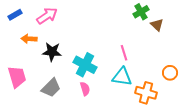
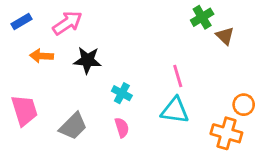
black star: (52, 52) -> (87, 60), moved
cyan cross: (85, 65) -> (122, 93), size x0.6
orange cross: (146, 93) -> (226, 133), moved

